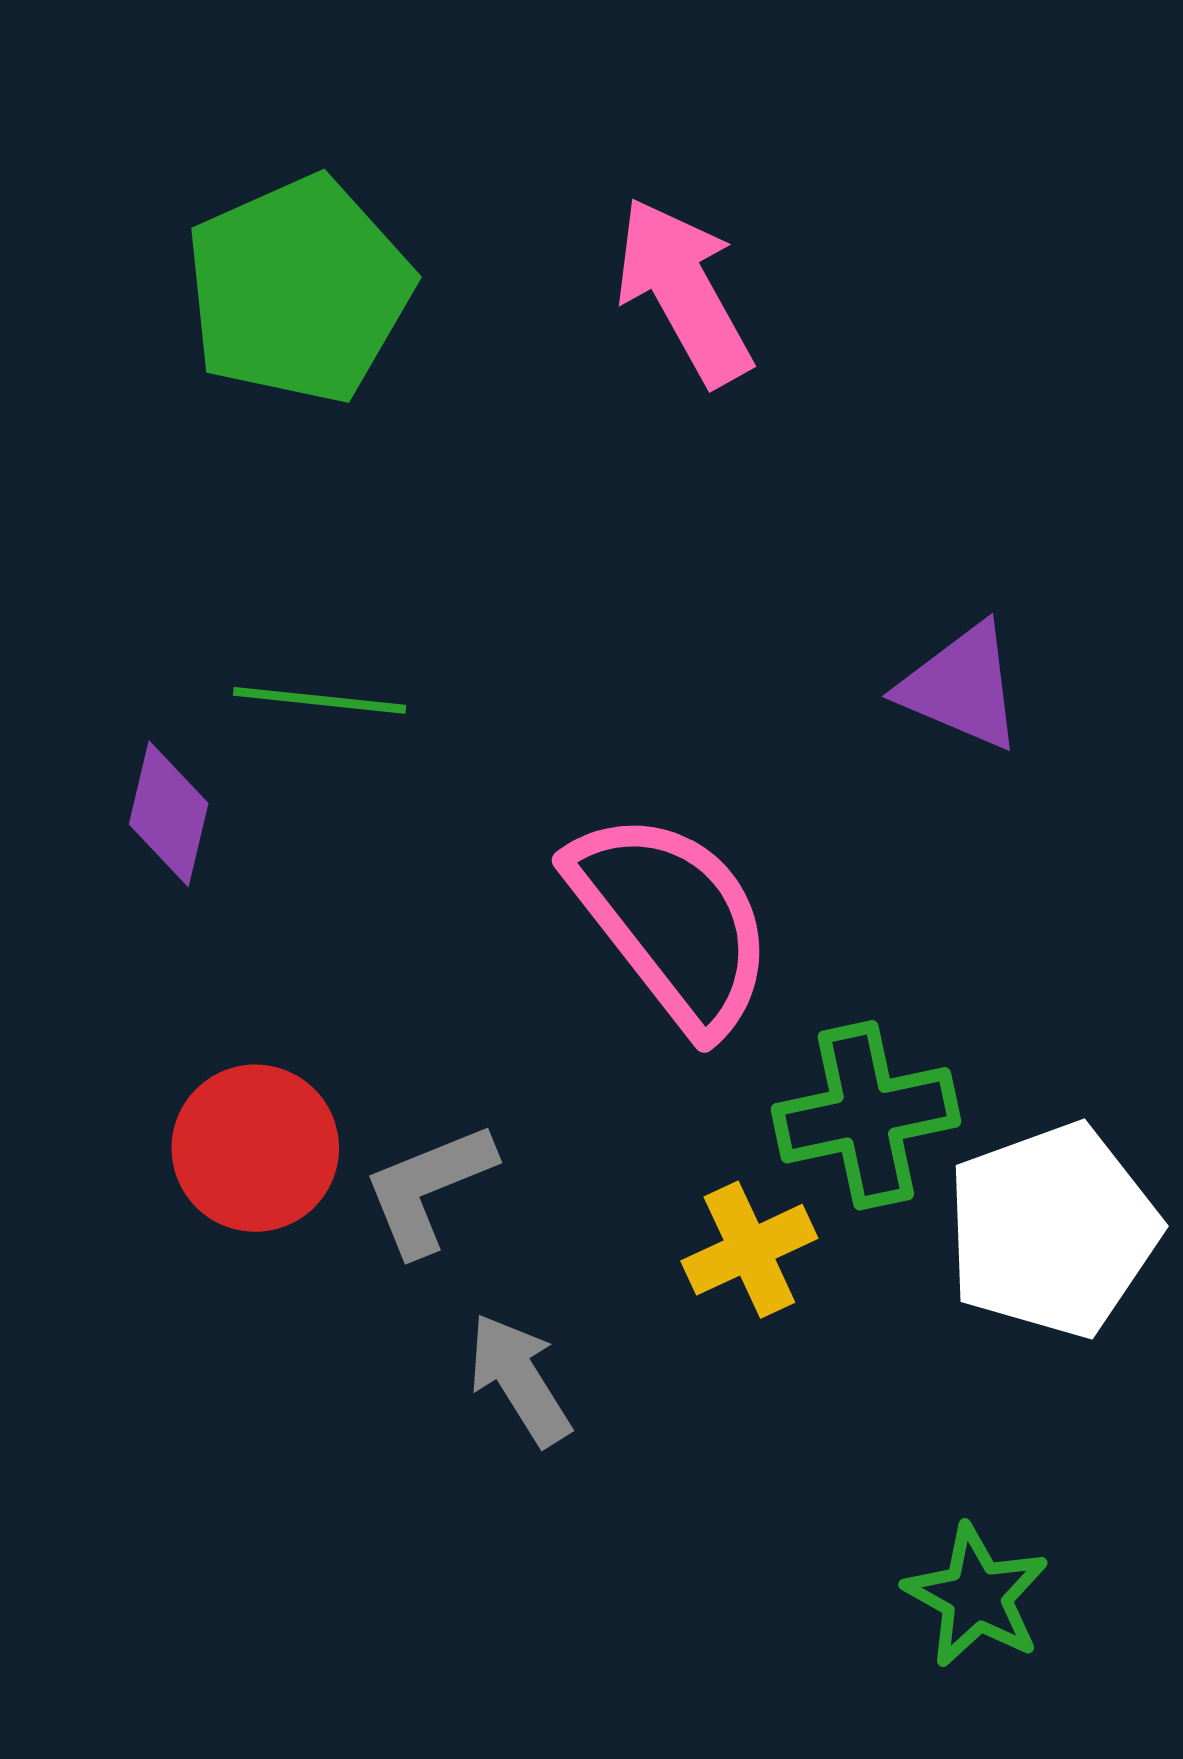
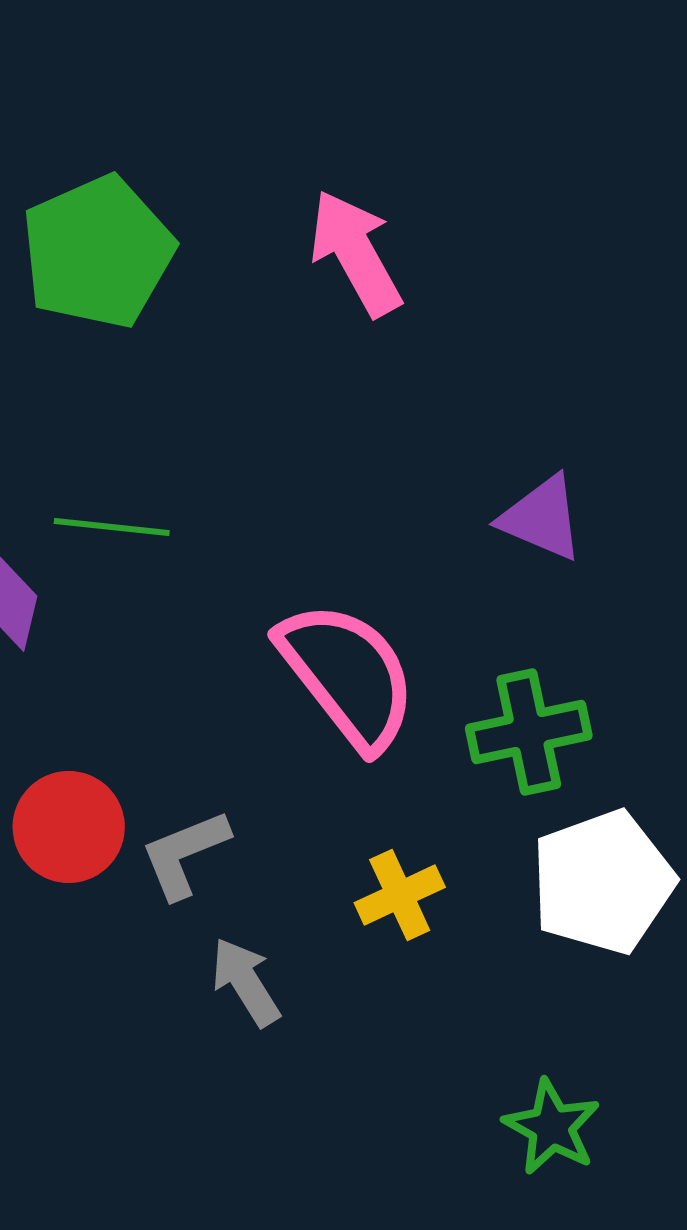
green cross: (866, 1115) -> (529, 732), moved

